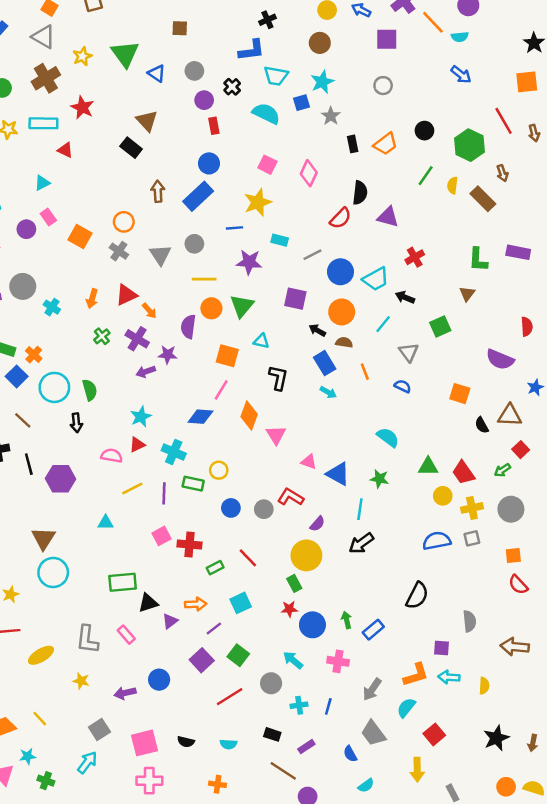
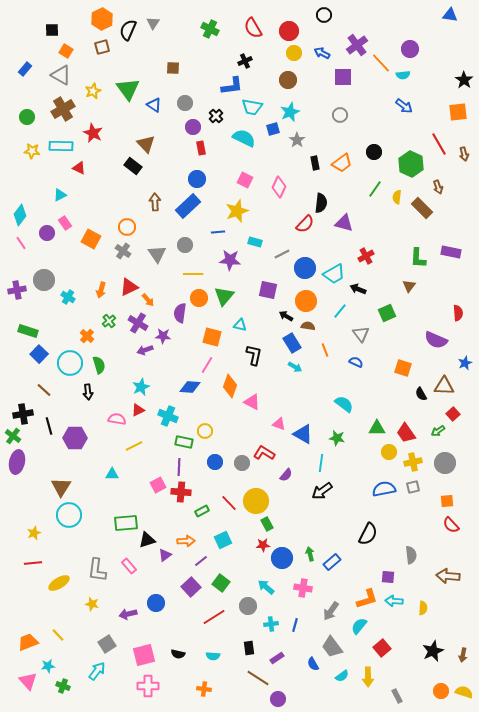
orange cross: (34, 355) -> (87, 336), moved
pink triangle: (276, 435) -> (252, 402), turned -30
purple line: (164, 493) -> (179, 467), moved
yellow circle: (306, 555) -> (256, 501), moved
black rectangle: (272, 734) -> (249, 648), turned 64
cyan semicircle: (366, 786) -> (342, 676), moved

